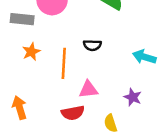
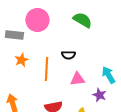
cyan arrow: (144, 57) -> (108, 75), moved, turned 42
pink triangle: (88, 89) -> (77, 79), moved

